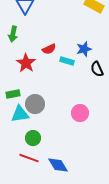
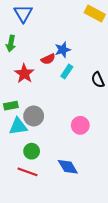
blue star: (84, 49) -> (63, 50), moved
cyan rectangle: (67, 61) -> (67, 71), turned -72
blue diamond: (58, 165) -> (68, 167), moved

